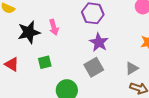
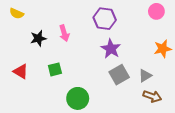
black star: (29, 32) -> (38, 38), size x0.7
gray square: (94, 67) -> (119, 75), moved

